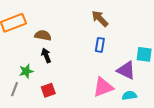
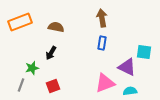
brown arrow: (100, 19) -> (102, 18), turned 36
brown semicircle: (43, 35) -> (56, 27), moved
black arrow: (46, 55) -> (51, 53), turned -128

